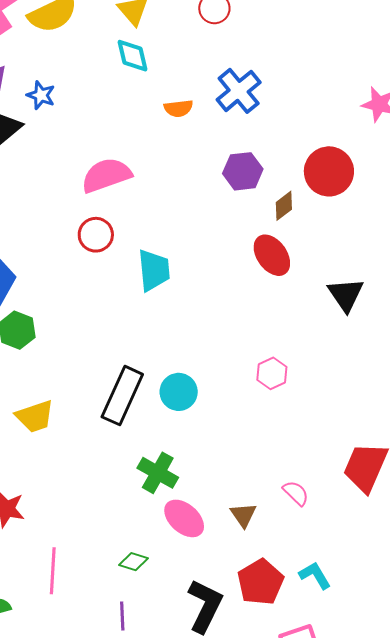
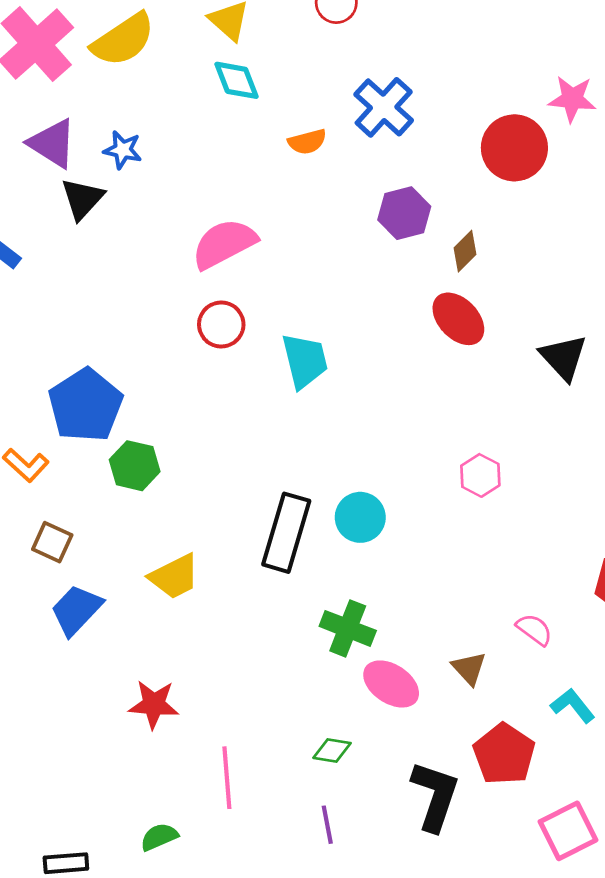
red circle: (329, 171) -> (514, 148), moved
cyan L-shape: (315, 575) -> (573, 706), moved

